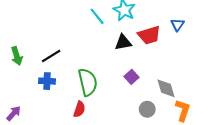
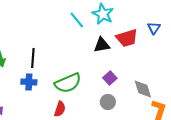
black line: (51, 56) -> (33, 58), turned -54
green semicircle: (88, 82) -> (68, 83), turned 80
gray circle: (147, 109) -> (108, 102), moved

